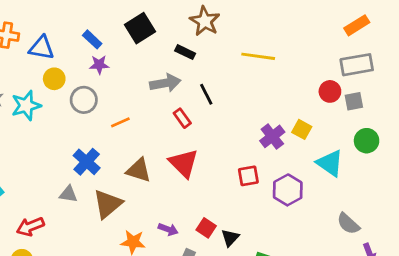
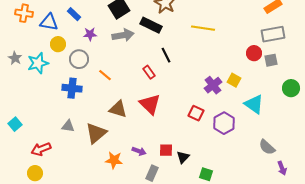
blue rectangle: (92, 39) -> (74, 14), moved
black rectangle: (185, 52) -> (151, 25), size x1.5
gray arrow: (165, 83) -> (123, 35), moved
orange line: (120, 122) -> (105, 75), turned 64
green circle: (367, 141) -> (291, 88), moved
blue cross: (87, 162) -> (72, 88), moved, turned -36
red square: (248, 176) -> (196, 113), turned 35
red square: (206, 228) -> (166, 150), turned -32

